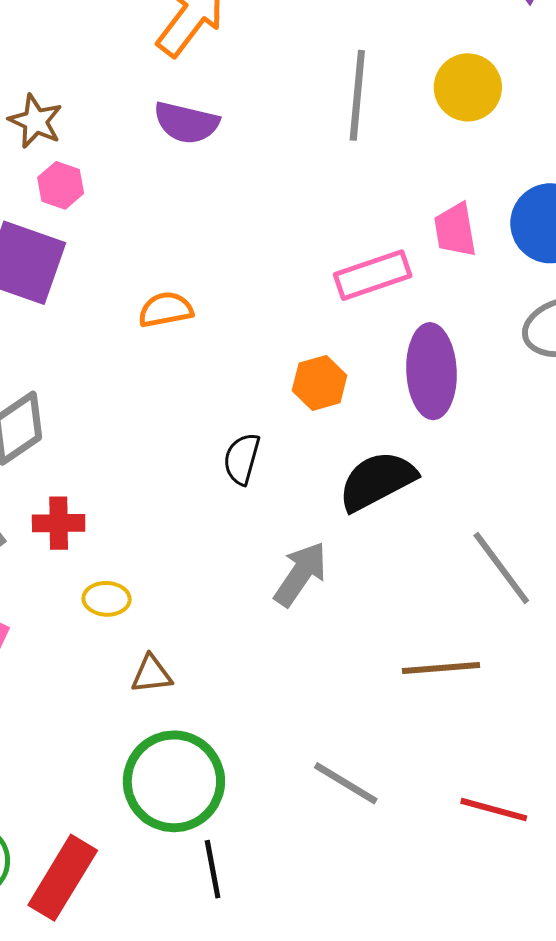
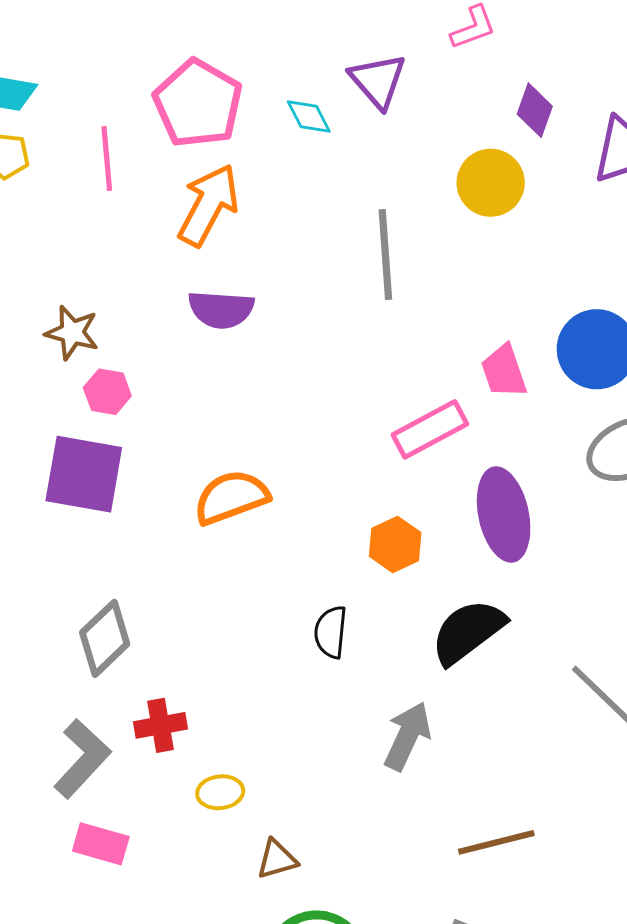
yellow circle: (468, 87) -> (491, 183), moved
orange semicircle: (166, 310) -> (231, 497), size x1.4
brown line: (441, 668) -> (496, 842), moved

